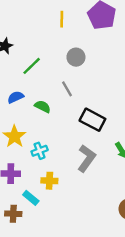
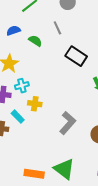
cyan cross: (40, 151) -> (22, 86), moved
gray L-shape: (87, 158) -> (68, 123), moved

